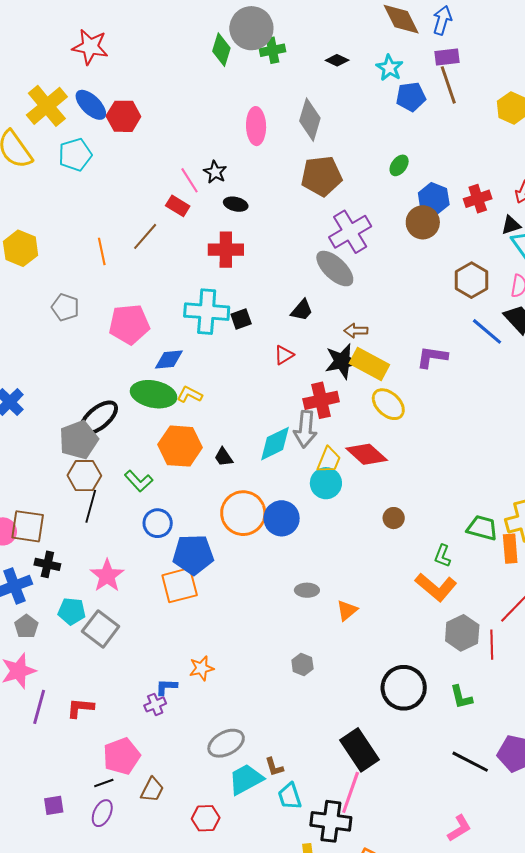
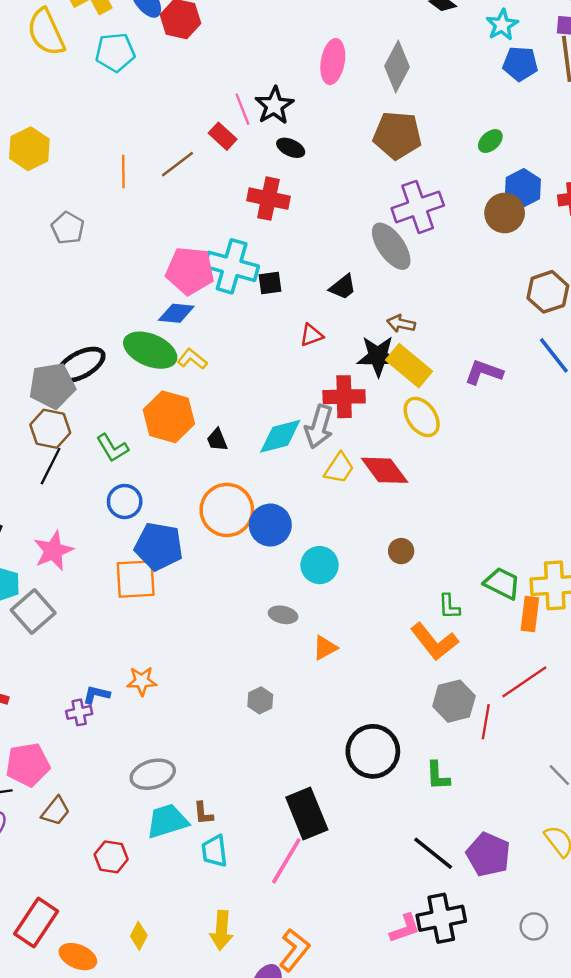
black star: (215, 172) -> (274, 106), size x1.4
pink pentagon: (129, 324) -> (190, 271), moved
cyan circle: (326, 483) -> (320, 565), moved
green L-shape: (442, 556) -> (449, 607), turned -35
black cross: (331, 821) -> (441, 918), moved, turned -30

